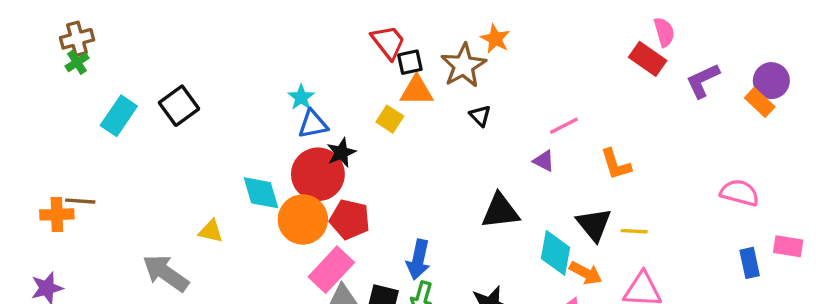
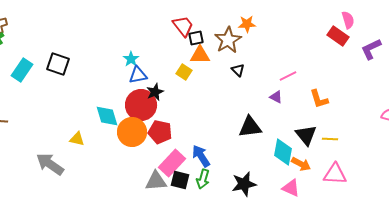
orange star: (495, 39) -> (247, 24), turned -30
black square: (179, 106) -> (58, 64), turned -35
blue arrow: (418, 260) -> (201, 156), turned 135
pink rectangle: (331, 270) -> (172, 163), moved

